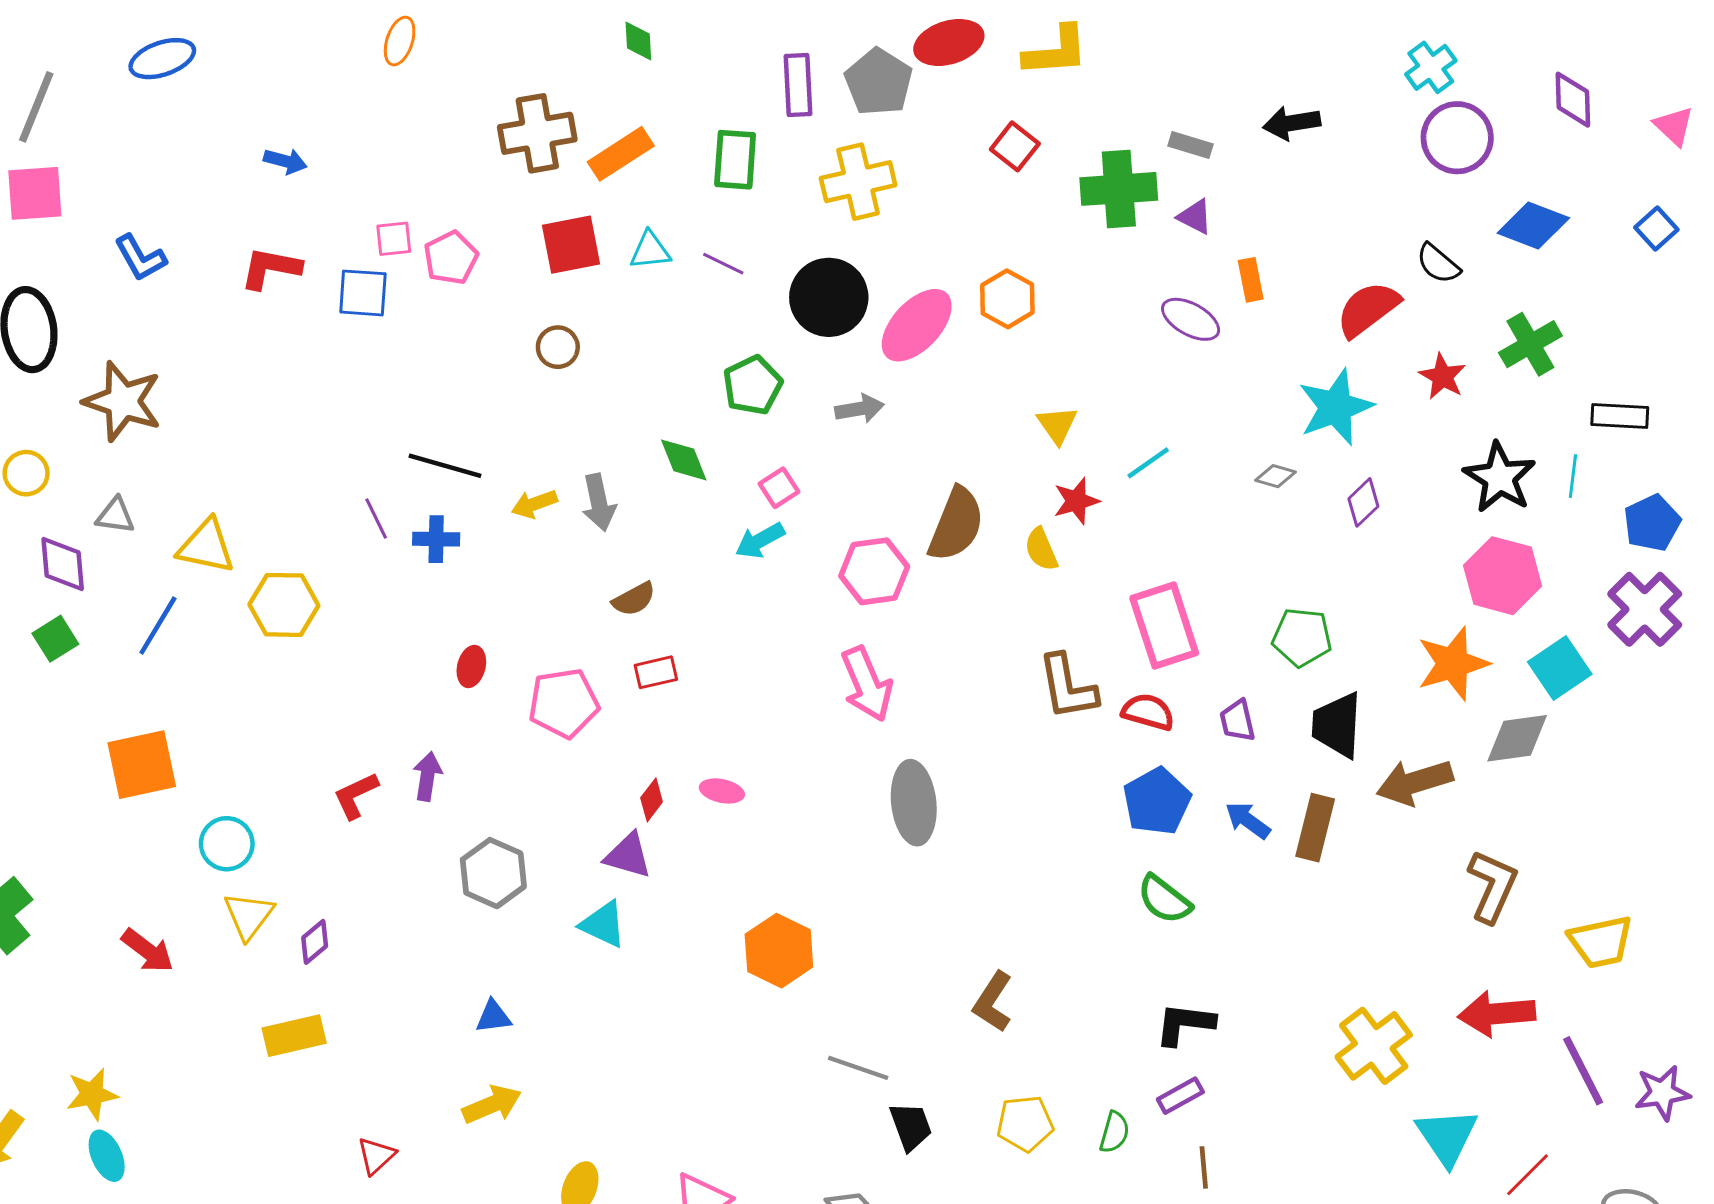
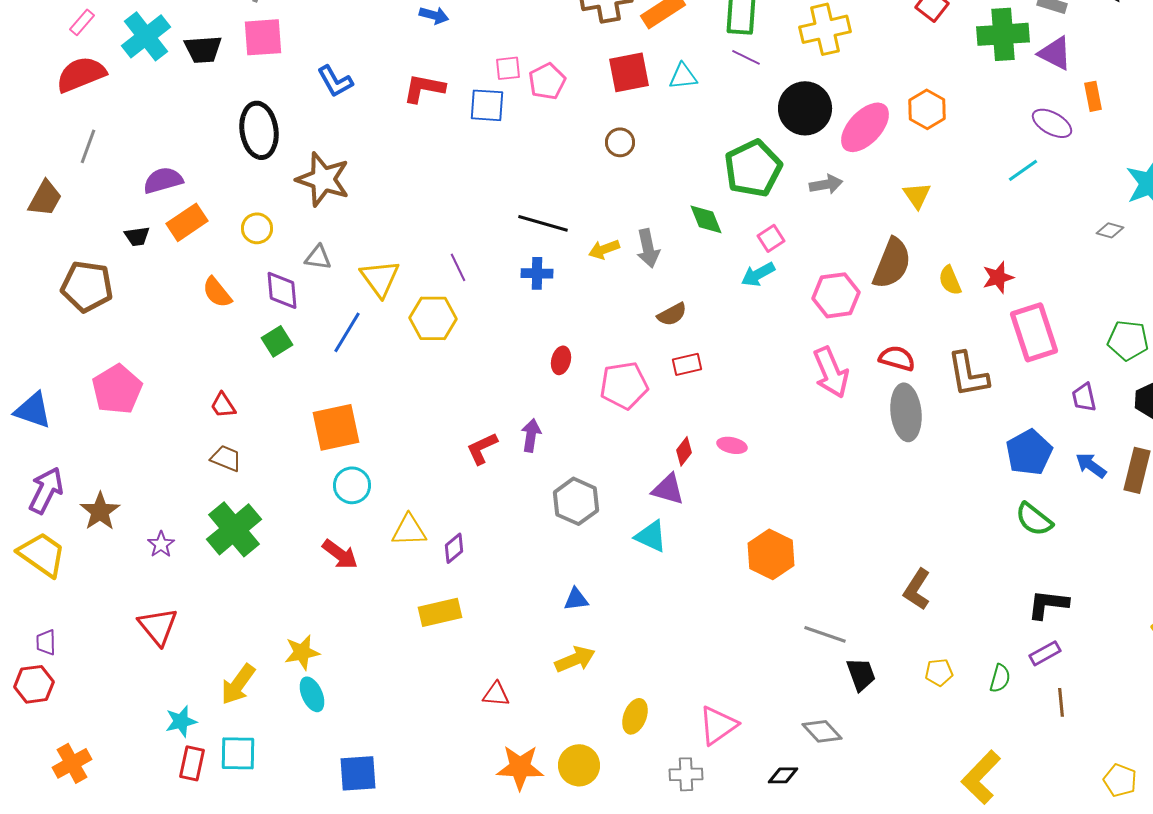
purple triangle: (1195, 217) -> (1055, 53), size x1.4
purple line: (723, 264) -> (746, 57), moved
green pentagon: (753, 385) -> (753, 168), size x1.4
yellow triangle: (1057, 425) -> (917, 195), moved
cyan line: (1148, 463) -> (1023, 170), moved
red star: (1076, 501) -> (998, 277), moved
purple line: (376, 519) -> (458, 267), moved
yellow triangle: (206, 546) -> (380, 278), turned 42
red semicircle: (1148, 712) -> (897, 358), moved
gray ellipse: (914, 803) -> (906, 412), moved
cyan circle: (227, 844) -> (352, 485), moved
yellow triangle: (249, 915) -> (409, 530), turned 51
yellow pentagon: (1025, 1123) -> (939, 672), size x0.7
red triangle: (376, 1156) -> (496, 694), turned 48

